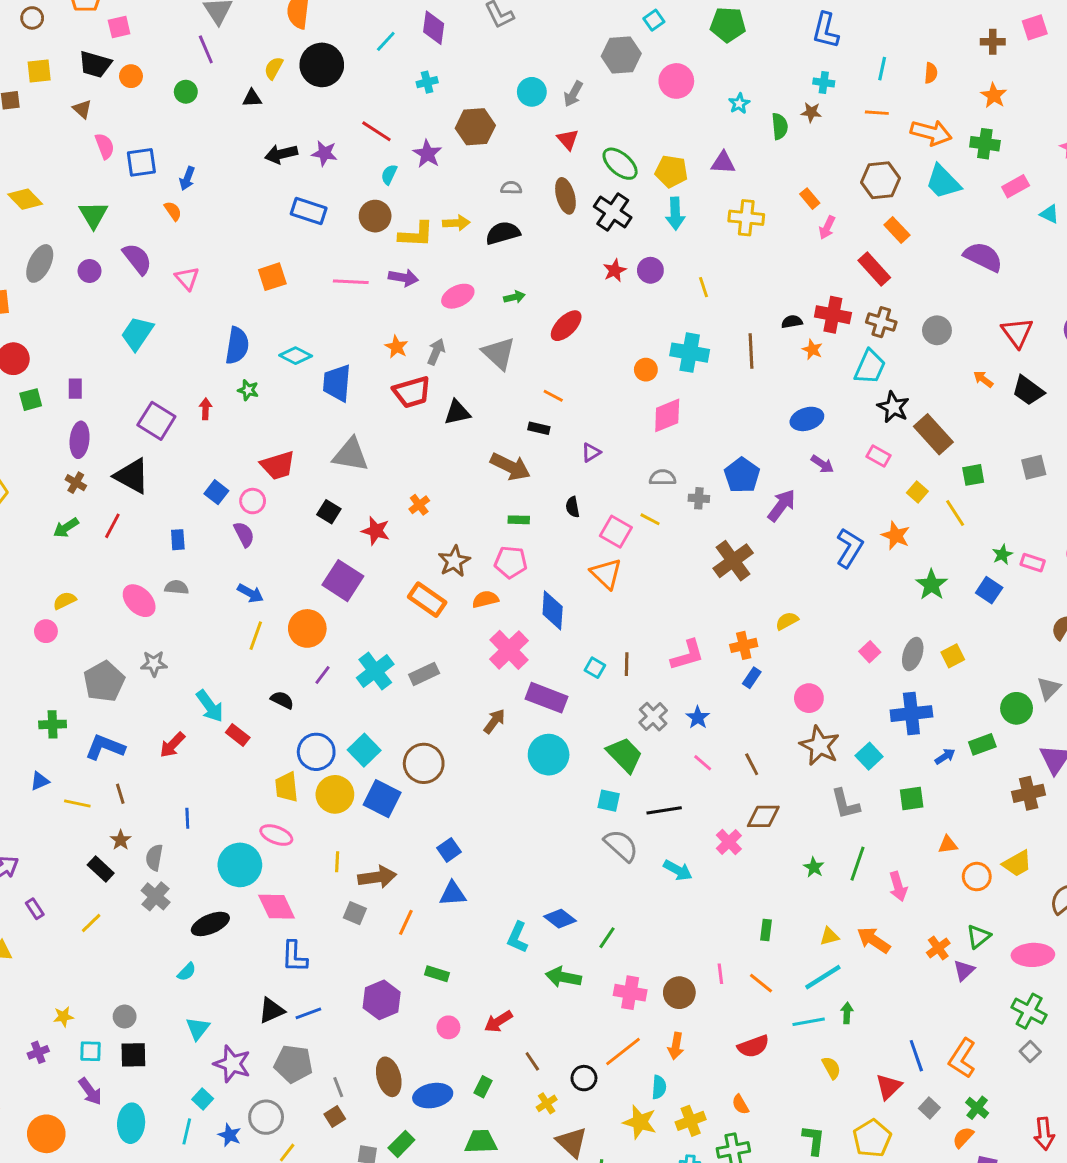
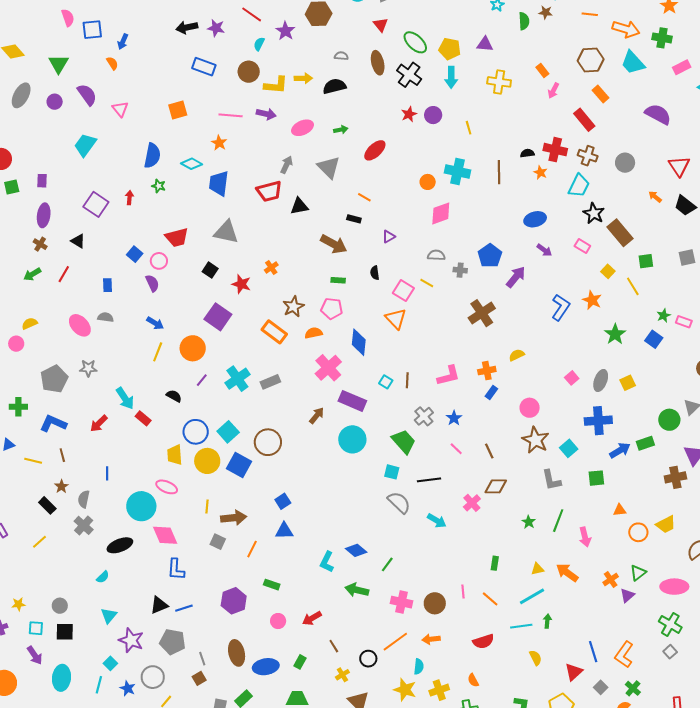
orange star: (397, 347) -> (219, 143), moved
black triangle: (132, 476) -> (78, 241), size x0.6
blue arrow: (945, 756) -> (620, 450), size x1.5
orange arrow: (676, 1046) -> (431, 639), turned 72

